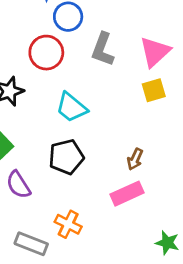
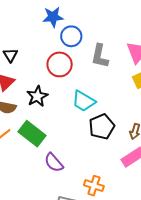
black pentagon: (66, 157) -> (102, 127), moved

